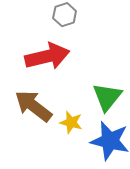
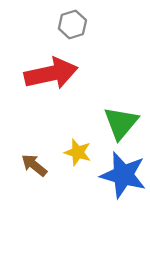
brown arrow: (33, 106) -> (34, 165), moved, size x0.6

